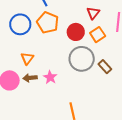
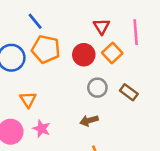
gray circle: (82, 59) -> (97, 88), size x0.6
pink star: (50, 77) -> (41, 129), moved
brown arrow: (30, 78) -> (89, 121), moved

